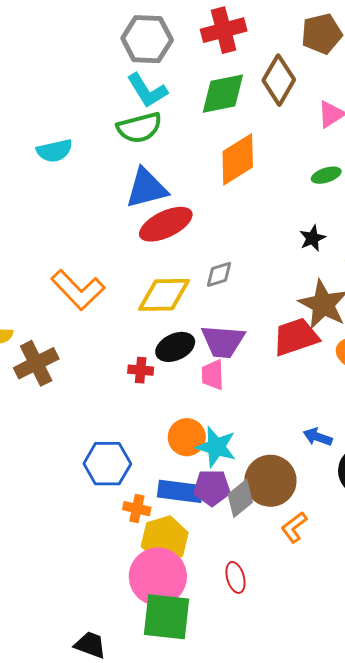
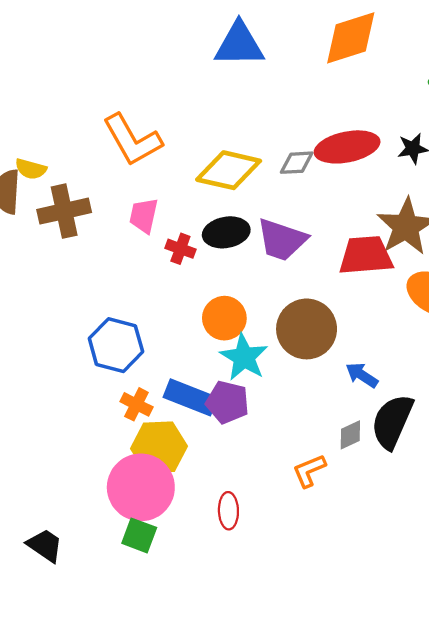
red ellipse: (166, 224) -> (347, 147), moved
pink trapezoid: (213, 375) -> (144, 216), moved
orange circle: (187, 437) -> (224, 318), moved
brown circle: (270, 481) -> (307, 329), moved
gray diamond: (240, 498) -> (350, 435), moved, size x0.7
green square: (167, 617) -> (139, 535), size x0.6

